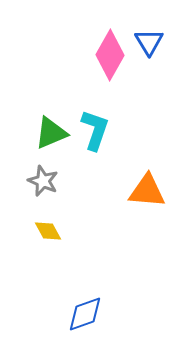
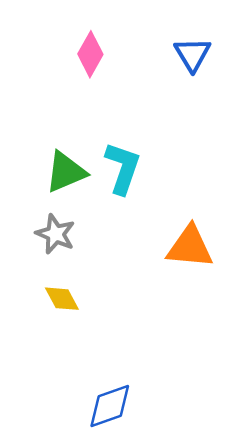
pink diamond: (110, 55) -> (90, 54), moved, size x0.7

